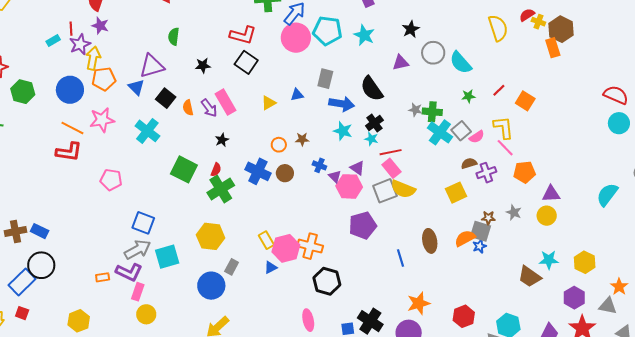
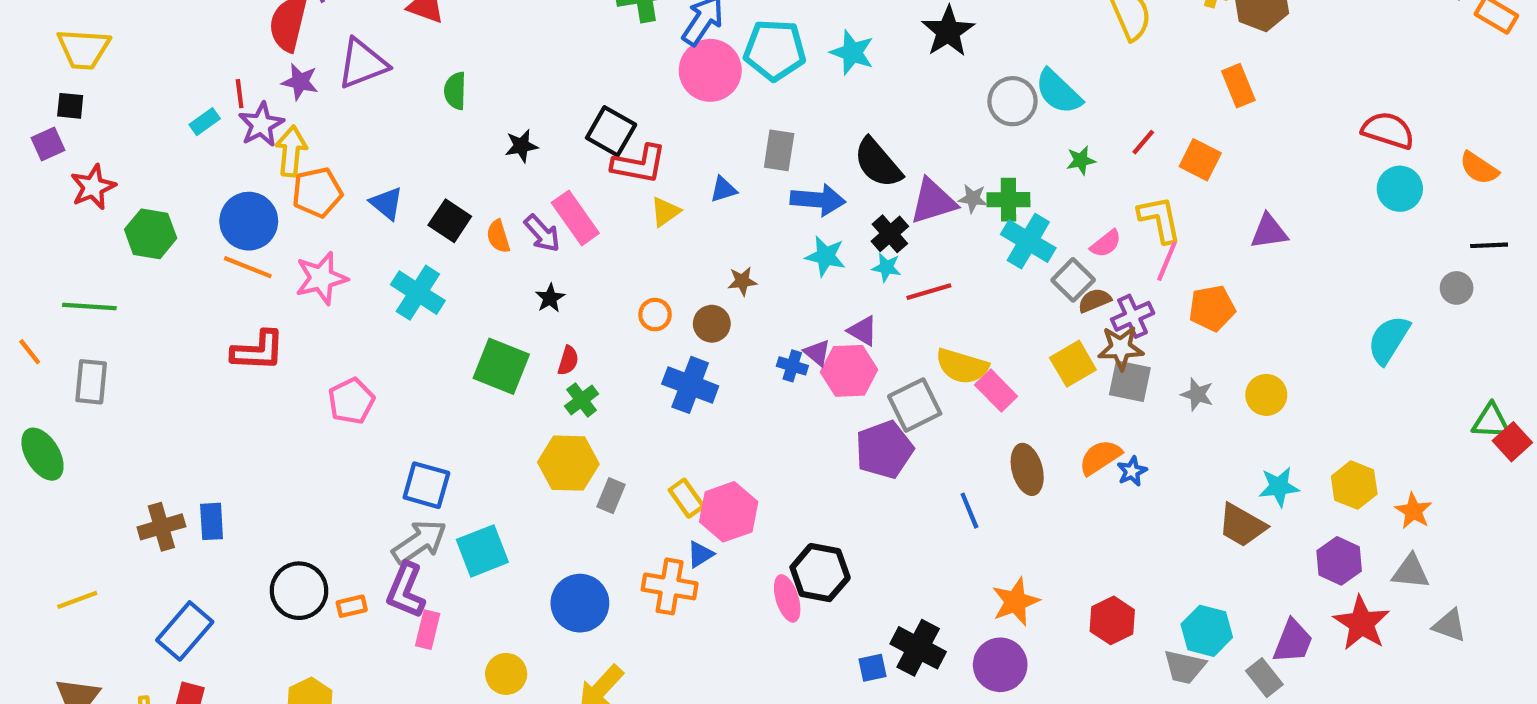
black star: (411, 29) -> (948, 31), size x1.4
red L-shape: (243, 35) -> (639, 164), moved
orange rectangle: (553, 48) -> (1238, 86), moved
gray circle: (433, 53) -> (1013, 101), moved
purple triangle: (400, 63) -> (933, 201), moved, size x1.4
purple triangle: (152, 66) -> (362, 64), moved
orange line: (72, 128) -> (248, 267), moved
gray square: (461, 131) -> (1073, 280), moved
black star: (222, 140) -> (550, 298), moved
orange circle: (279, 145) -> (655, 315), moved
pink line: (505, 148) -> (1167, 261), turned 72
blue cross: (319, 165) -> (792, 366), moved
pink rectangle: (391, 168) -> (996, 391), moved
blue cross: (258, 171) -> (690, 385), moved
brown circle: (285, 173) -> (712, 324), moved
pink pentagon: (111, 180) -> (351, 401), turned -30
green cross: (221, 189) -> (582, 400), size x0.6
gray square: (385, 191) -> (915, 405), moved
purple triangle: (551, 194) -> (1269, 231), moved
brown star: (488, 218) -> (1121, 348), moved, size x1.5
blue rectangle: (40, 231) -> (212, 521), turned 66
gray square: (480, 231) -> (1130, 381), moved
yellow hexagon: (211, 236) -> (568, 463), moved
orange cross: (310, 246) -> (670, 586), moved
black circle: (41, 265) -> (299, 591), moved
gray rectangle: (232, 267) -> (611, 496), moved
purple L-shape: (129, 272) -> (406, 590), turned 92
orange star: (619, 287) -> (1413, 511), moved
yellow circle: (146, 314) -> (506, 674), moved
pink ellipse: (308, 320) -> (787, 598), moved

